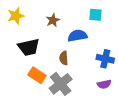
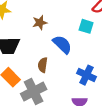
blue semicircle: (77, 36) -> (62, 44), turned 42

